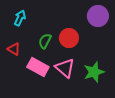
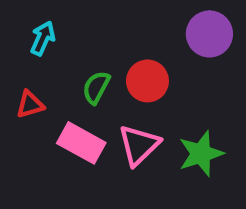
red triangle: (14, 49) -> (30, 104), turned -48
pink triangle: (65, 68) -> (139, 145), turned 35

